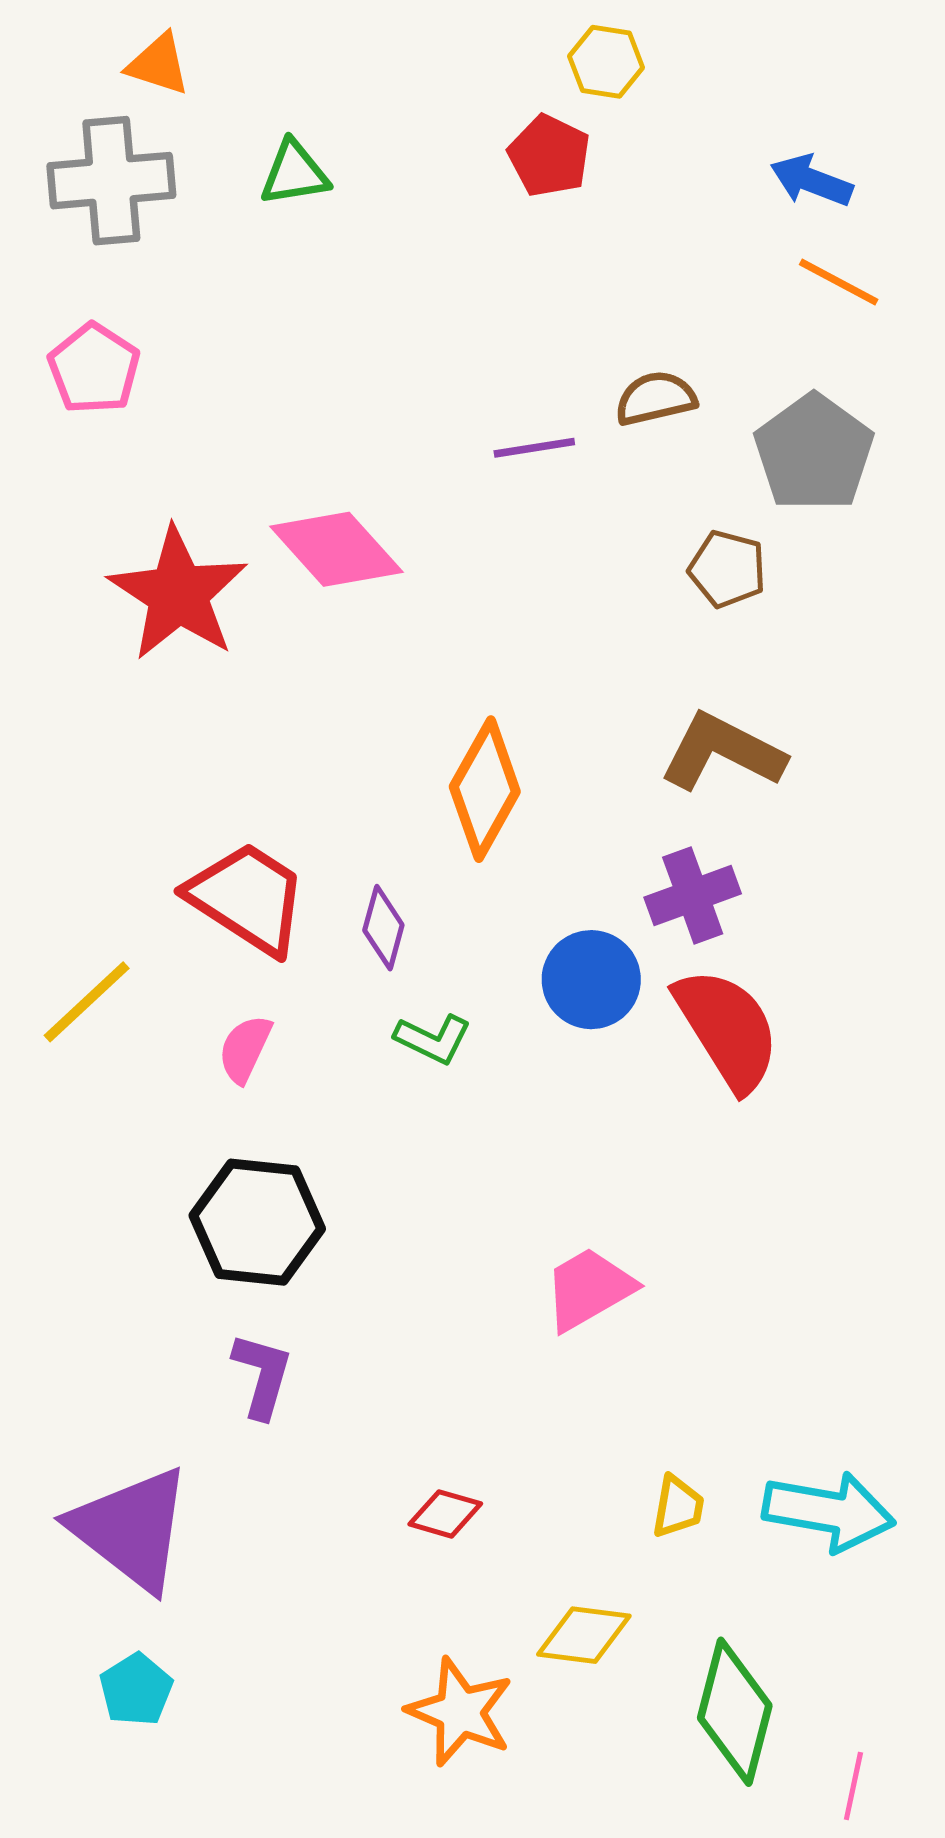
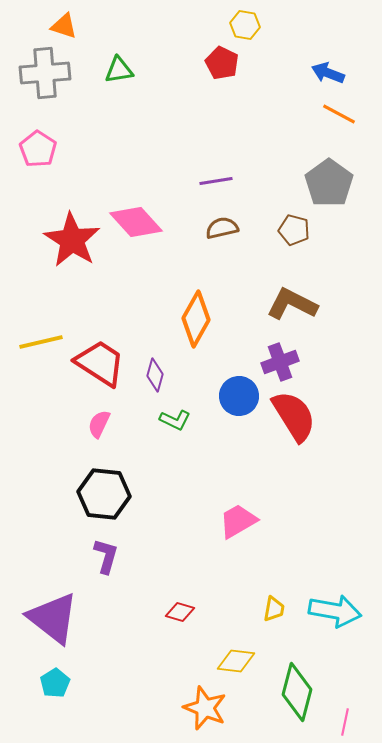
brown semicircle: (656, 398) -> (222, 228), moved
yellow line: (87, 1002) -> (41, 342), moved, turned 30
orange star: (460, 1712) -> (205, 708), moved

